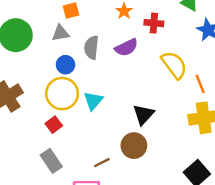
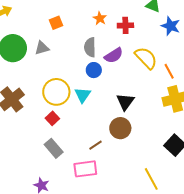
gray triangle: (61, 33) -> (42, 48), moved
gray semicircle: (91, 47) -> (90, 47), moved
purple semicircle: (126, 47) -> (114, 55), moved
blue circle: (65, 65) -> (94, 70), moved

